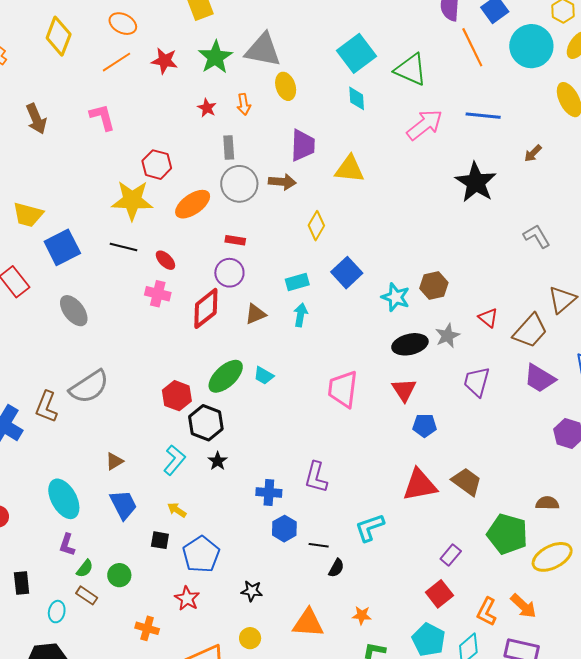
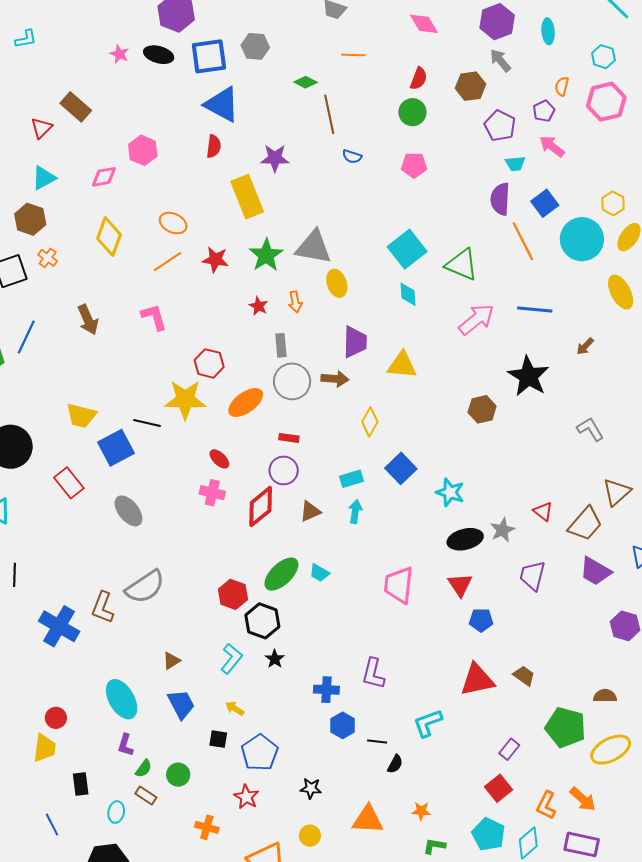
black line: (123, 247) -> (147, 423), moved
brown hexagon: (434, 286) -> (482, 409), moved
brown trapezoid: (467, 482) -> (524, 676), size x0.7

